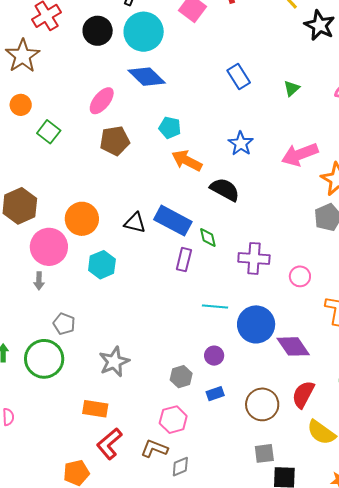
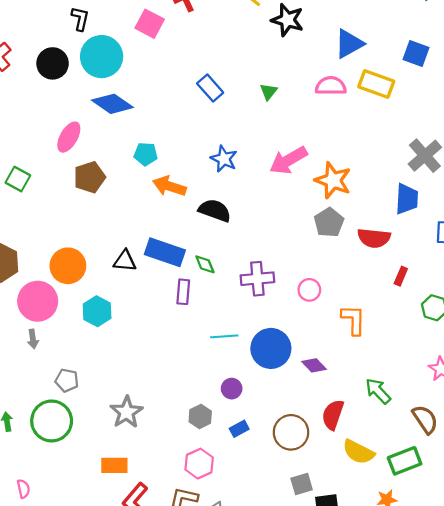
purple diamond: (293, 346) -> (314, 365), size x0.7

